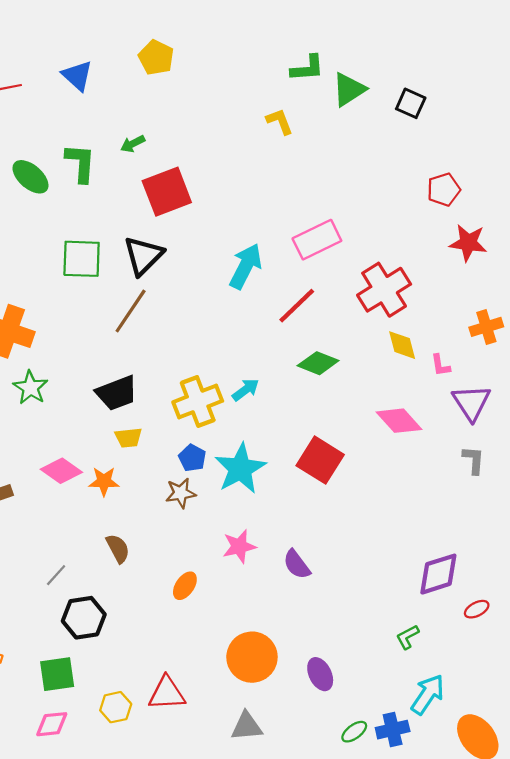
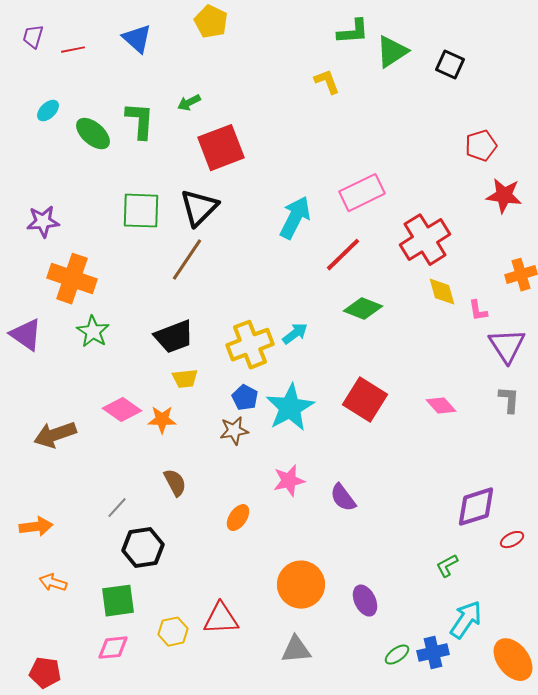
pink diamond: (399, 421) -> (441, 406), moved, size x0.7

